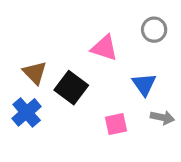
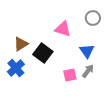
brown triangle: (35, 73) -> (21, 44), turned 42
gray arrow: (162, 117) -> (88, 71), moved, turned -64

